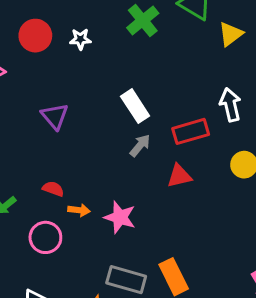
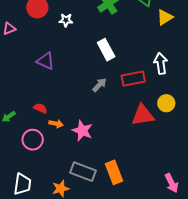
white star: (80, 39) -> (66, 20), moved
white rectangle: (135, 106) -> (106, 50), moved
purple triangle: (55, 116) -> (45, 61), turned -30
red triangle: (179, 176) -> (143, 115), moved, size x1.4

